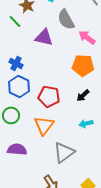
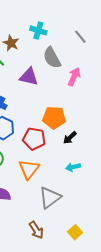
pink arrow: (87, 37) -> (74, 77), turned 78
orange pentagon: (83, 65) -> (54, 118), moved

